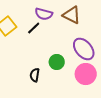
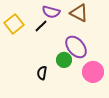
purple ellipse: (84, 49) -> (76, 47), moved

